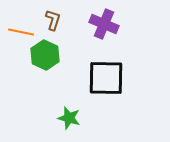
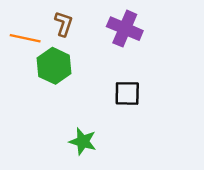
black square: (106, 78) -> (127, 93), size x0.6

